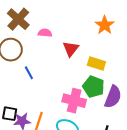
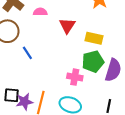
green pentagon: (94, 87) -> (93, 62), turned -30
pink cross: (74, 101) -> (75, 77), size x0.7

